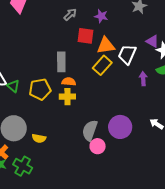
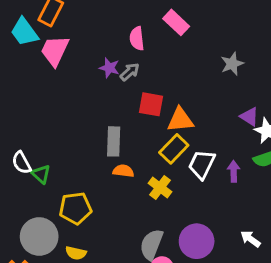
purple star: (101, 16) -> (109, 68), moved
white trapezoid: (127, 54) -> (202, 164), moved
yellow pentagon: (40, 89) -> (75, 208), moved
yellow cross: (67, 97) -> (160, 187), moved, turned 35

